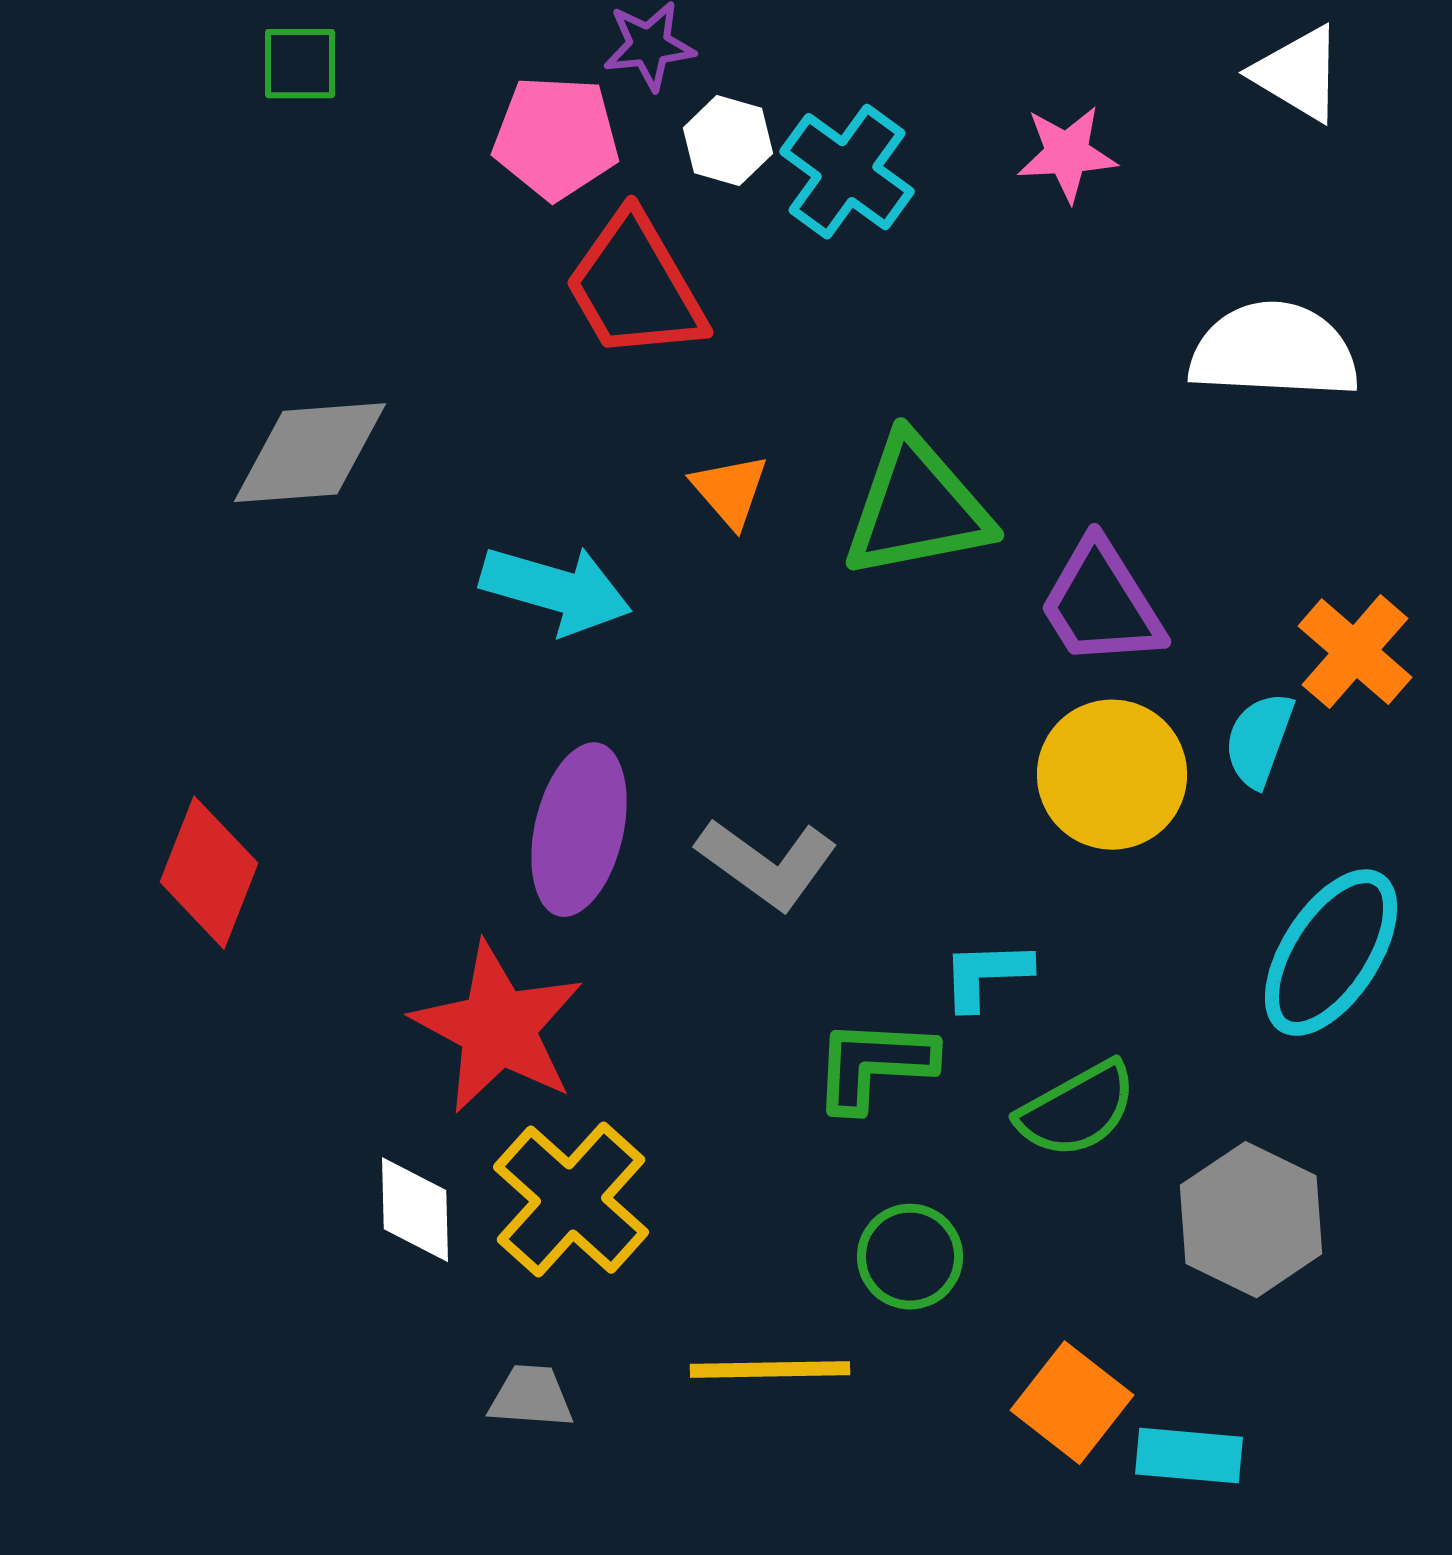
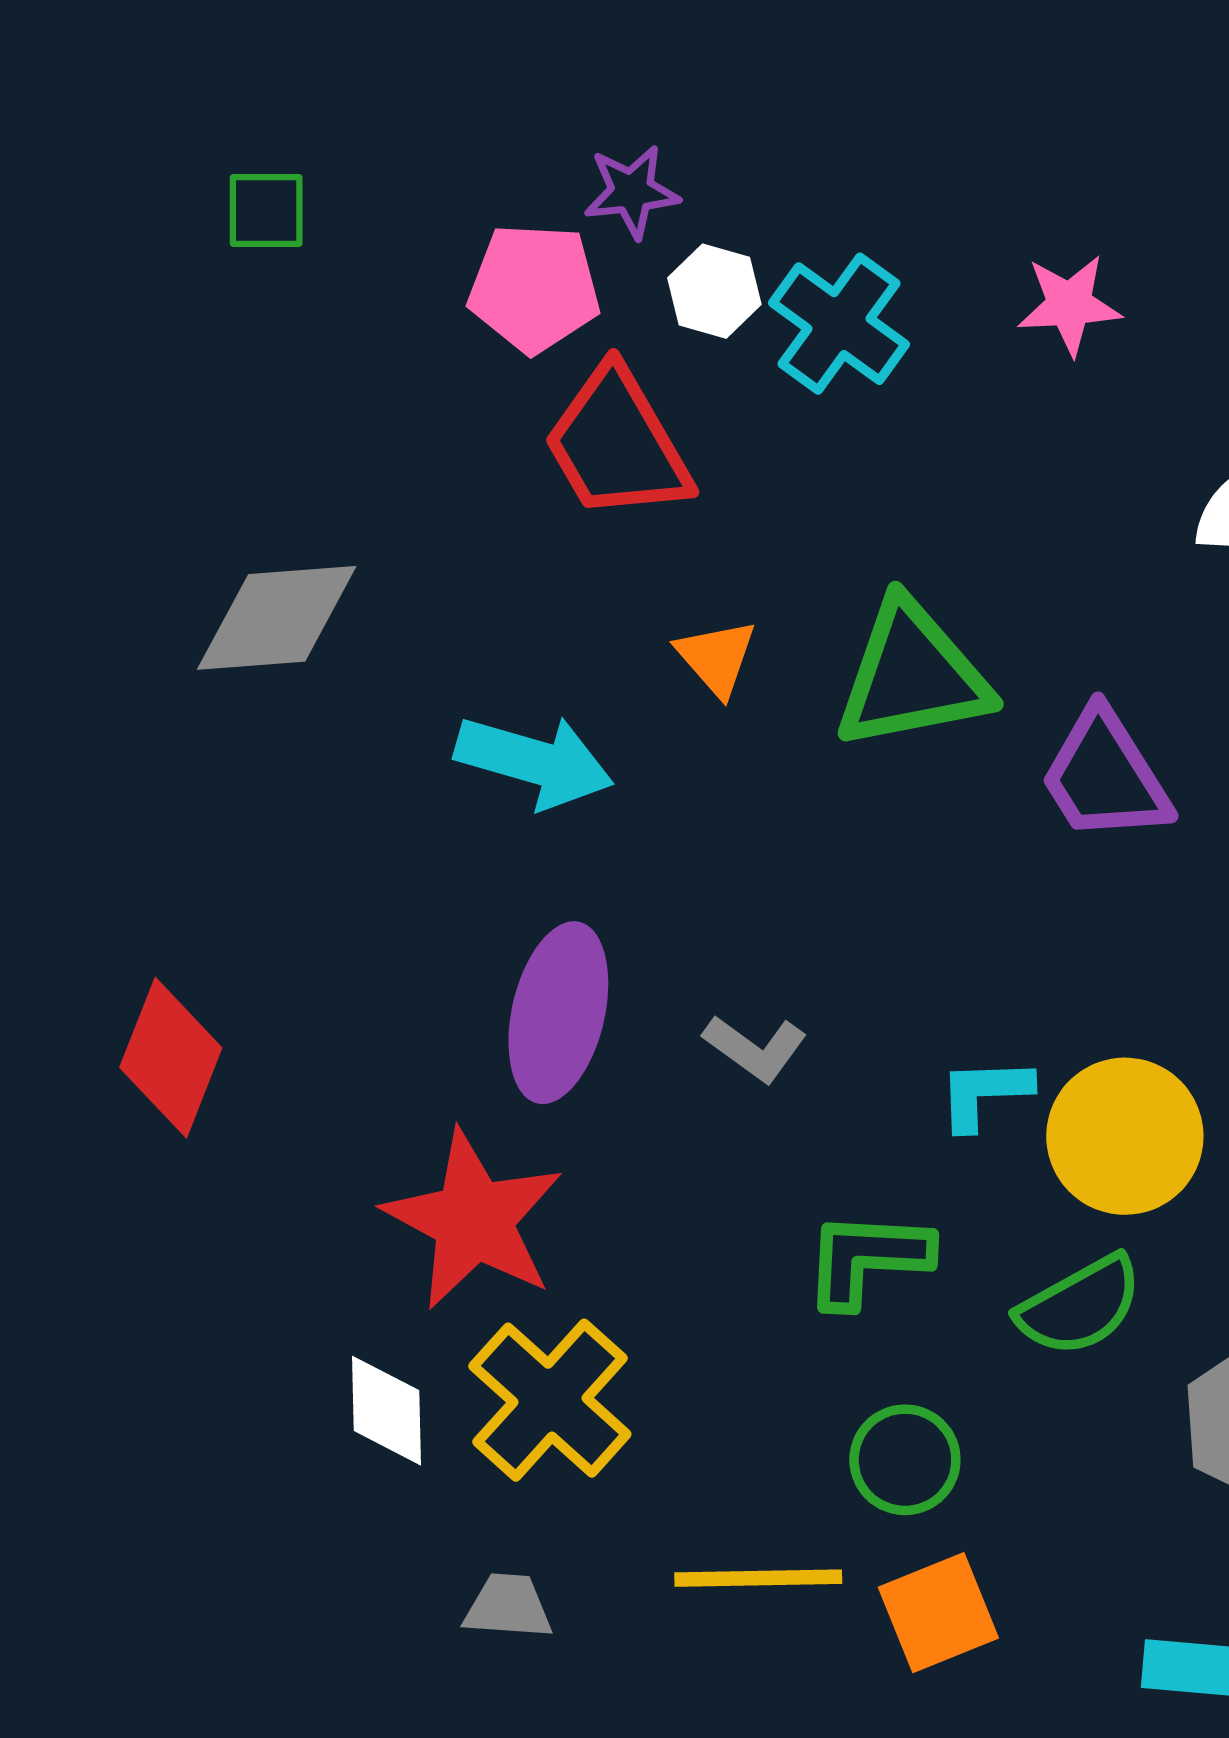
yellow circle: (1112, 775) -> (1125, 1136), moved
gray L-shape: (767, 864) -> (755, 1048), size x0.7
cyan L-shape: (986, 975) -> (985, 1093), moved
orange square: (1072, 1403) -> (938, 1613), moved, turned 30

